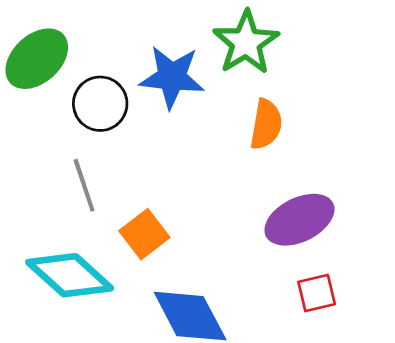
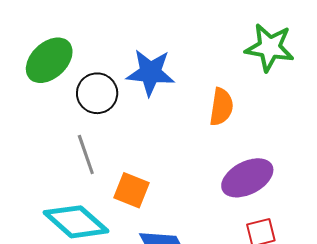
green star: (246, 43) -> (270, 47), moved, turned -30
orange square: (144, 234) -> (131, 190), turned -30

